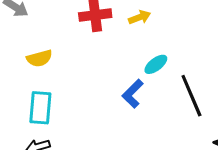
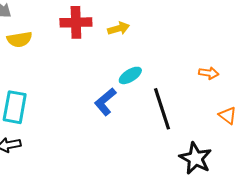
yellow semicircle: (39, 58) -> (20, 39), moved

